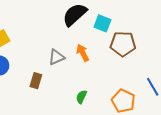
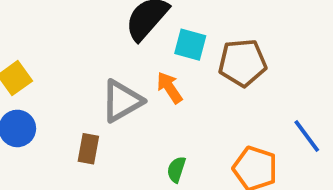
cyan square: (102, 23) -> (190, 45), moved
gray triangle: (56, 57) -> (122, 101), size x1.4

